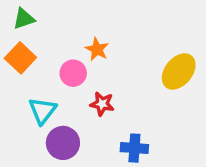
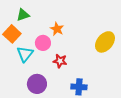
green triangle: (24, 19) -> (23, 15), moved
cyan triangle: (43, 111) -> (25, 54), moved

